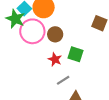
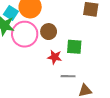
gray line: (63, 80) -> (68, 76), turned 48

